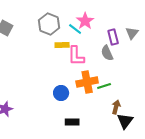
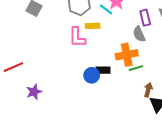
pink L-shape: (76, 56) -> (77, 37), moved
orange cross: (87, 82) -> (127, 55), moved
black rectangle: (72, 122) -> (103, 70), moved

